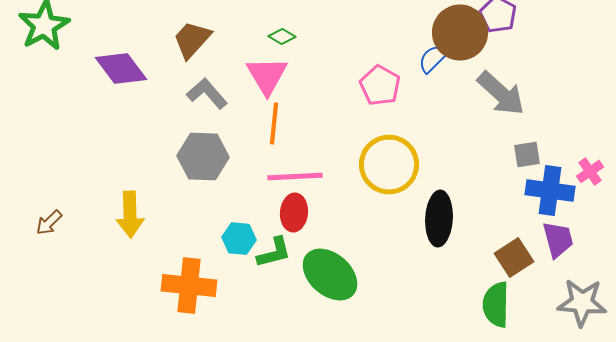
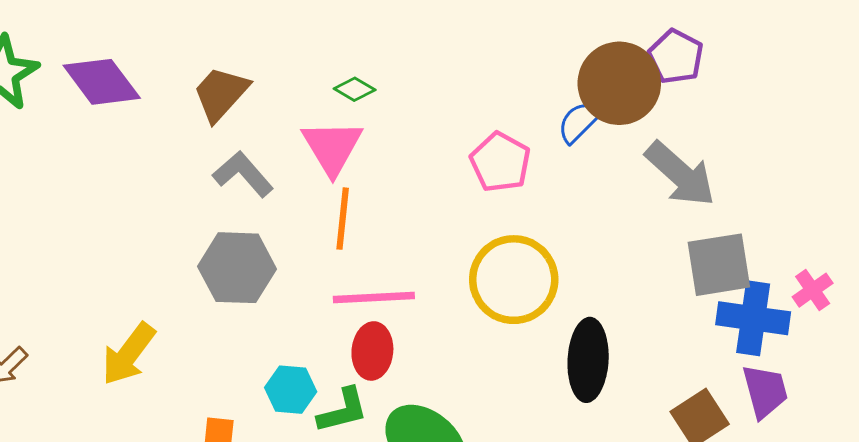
purple diamond: (121, 69) -> (102, 82), moved
gray square: (527, 155) -> (719, 265), size x1.6
yellow arrow: (130, 215) -> (129, 354), turned 39

